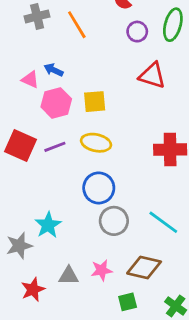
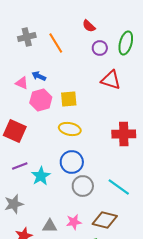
purple line: (55, 147) -> (20, 166), moved
cyan star: (48, 225) -> (41, 176), moved

